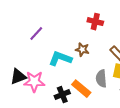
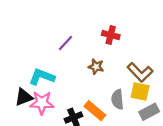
purple line: (36, 34) -> (66, 43), moved
cyan L-shape: (60, 59) -> (42, 77), moved

